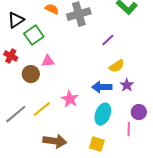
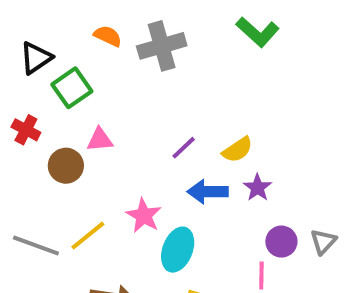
purple line: (108, 40) -> (184, 148), moved
gray line: (16, 114) -> (36, 246), turned 60
cyan ellipse: (103, 114) -> (178, 250), moved

